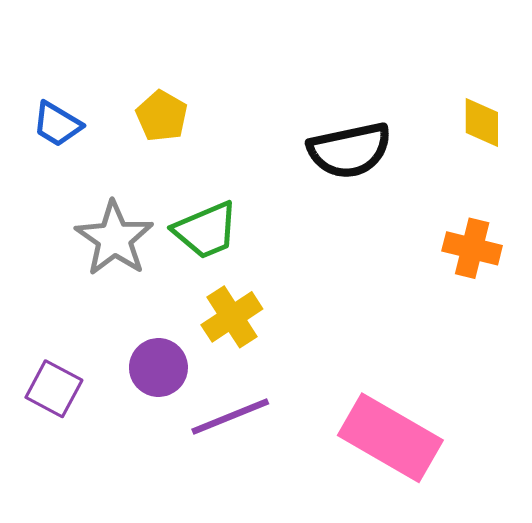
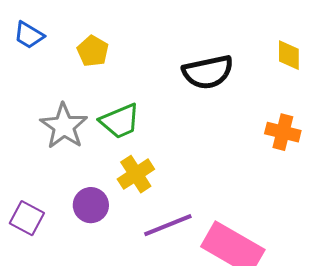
blue trapezoid: (57, 124) -> (29, 35), moved
purple line: (230, 417) -> (168, 225), moved

